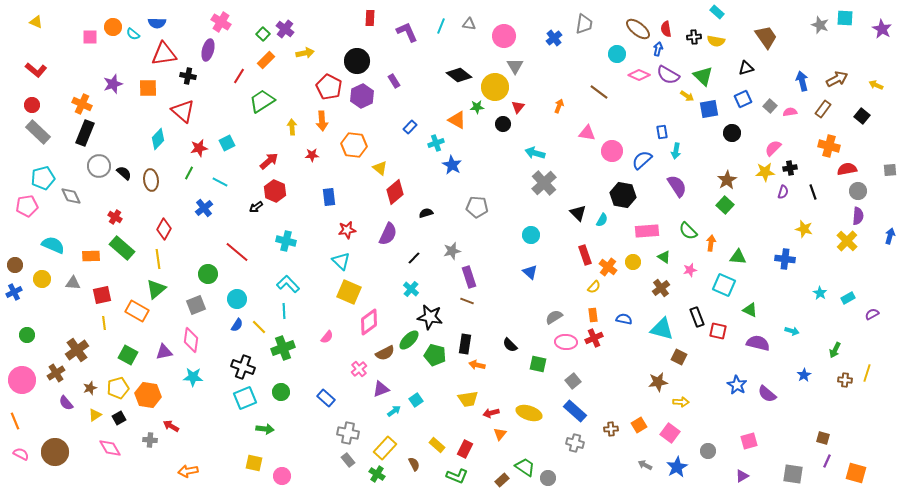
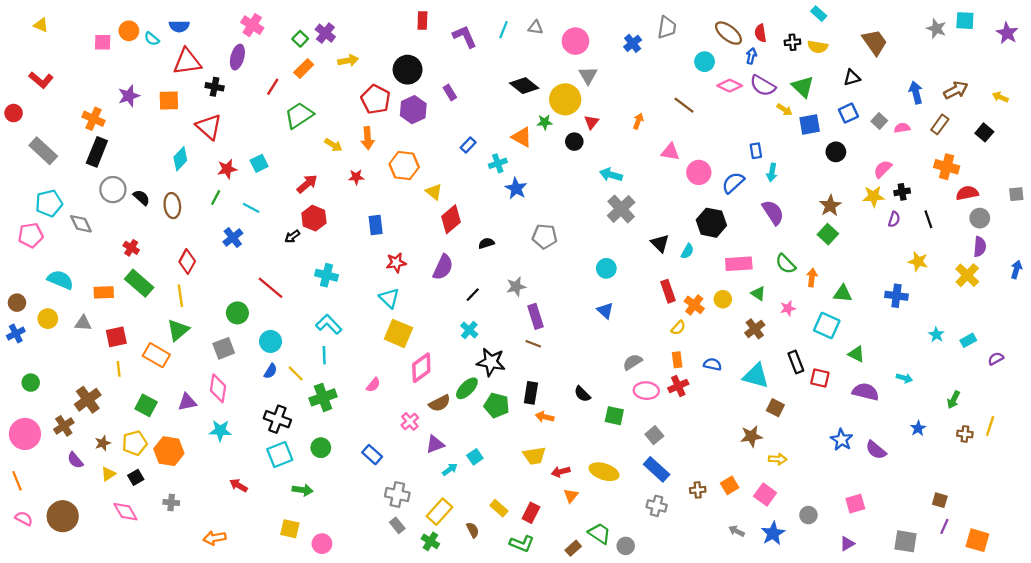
red circle: (32, 105) -> (14, 113), moved
yellow arrow: (292, 127) -> (333, 145), turned 126
red arrow: (171, 426) -> (239, 485), moved

